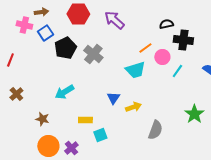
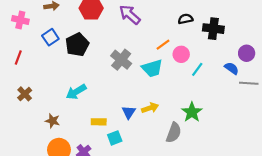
pink cross: (24, 25) -> (20, 20), moved
blue square: (45, 33) -> (50, 37), moved
black cross: (183, 40) -> (213, 29), moved
gray cross: (93, 54) -> (121, 60), moved
blue triangle: (113, 98) -> (129, 112), moved
green star: (194, 114) -> (192, 112), moved

